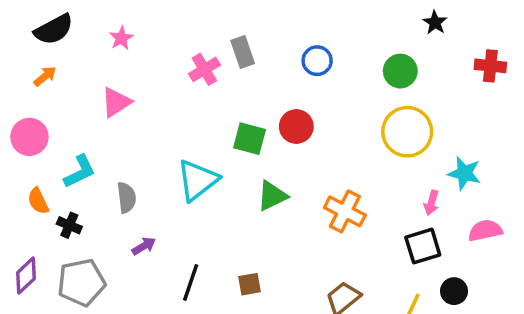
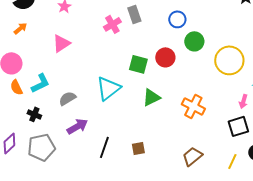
green circle: (400, 71) -> (194, 41), moved
gray semicircle: (126, 198) -> (67, 98), turned -114
orange semicircle: (38, 201) -> (16, 87), moved
purple arrow: (144, 246) -> (77, 126), size x1.5

